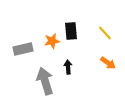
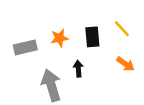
black rectangle: (71, 31) -> (92, 37), moved

